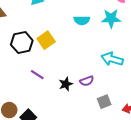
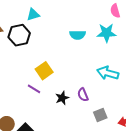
yellow square: (46, 40) -> (44, 71), moved
black hexagon: (22, 43) -> (19, 35), moved
purple semicircle: (87, 81) -> (83, 95), turned 88

